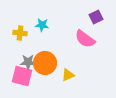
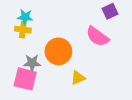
cyan star: (42, 25) -> (25, 17), moved
orange circle: (45, 63) -> (58, 51), moved

